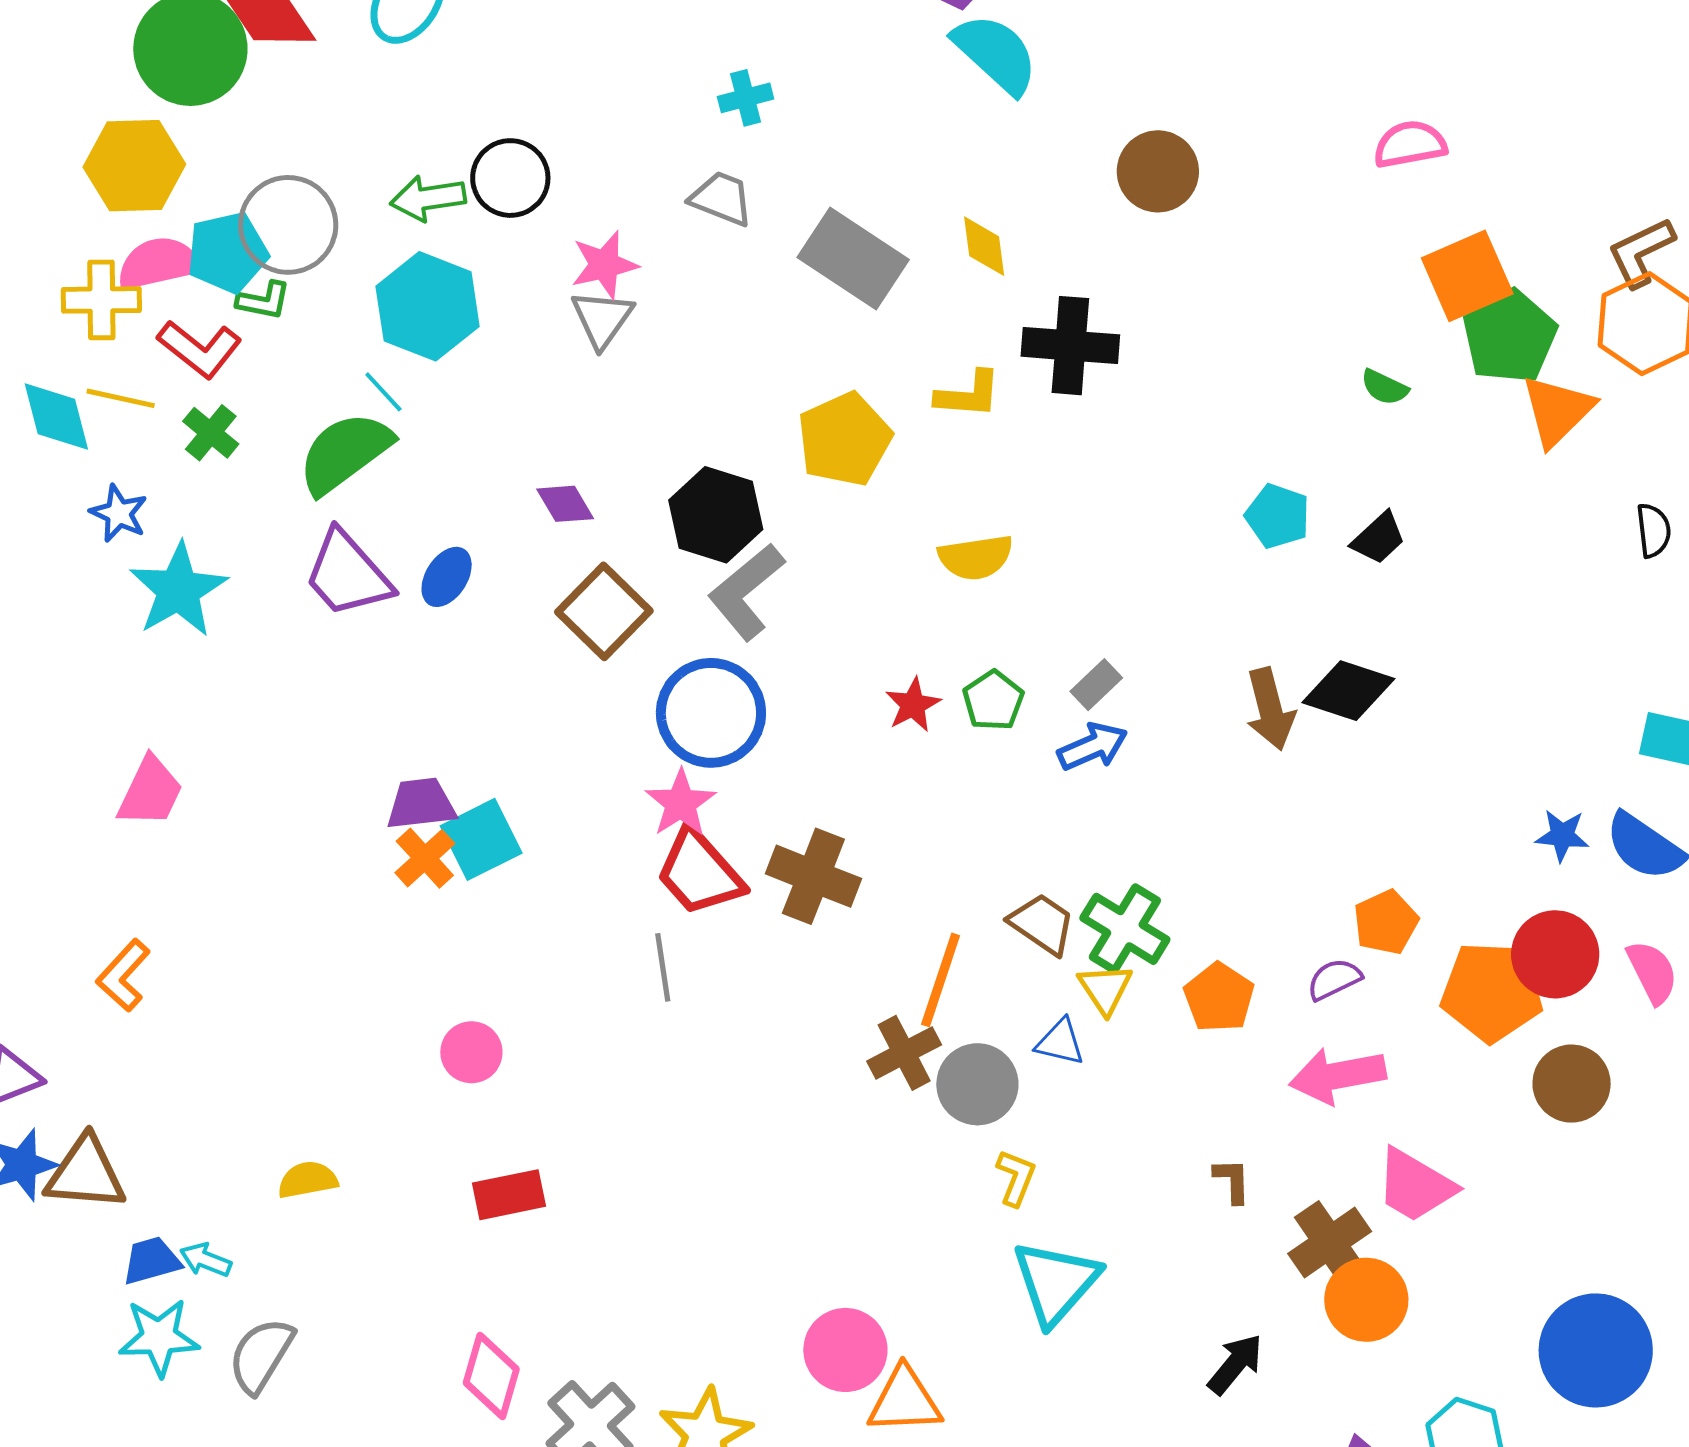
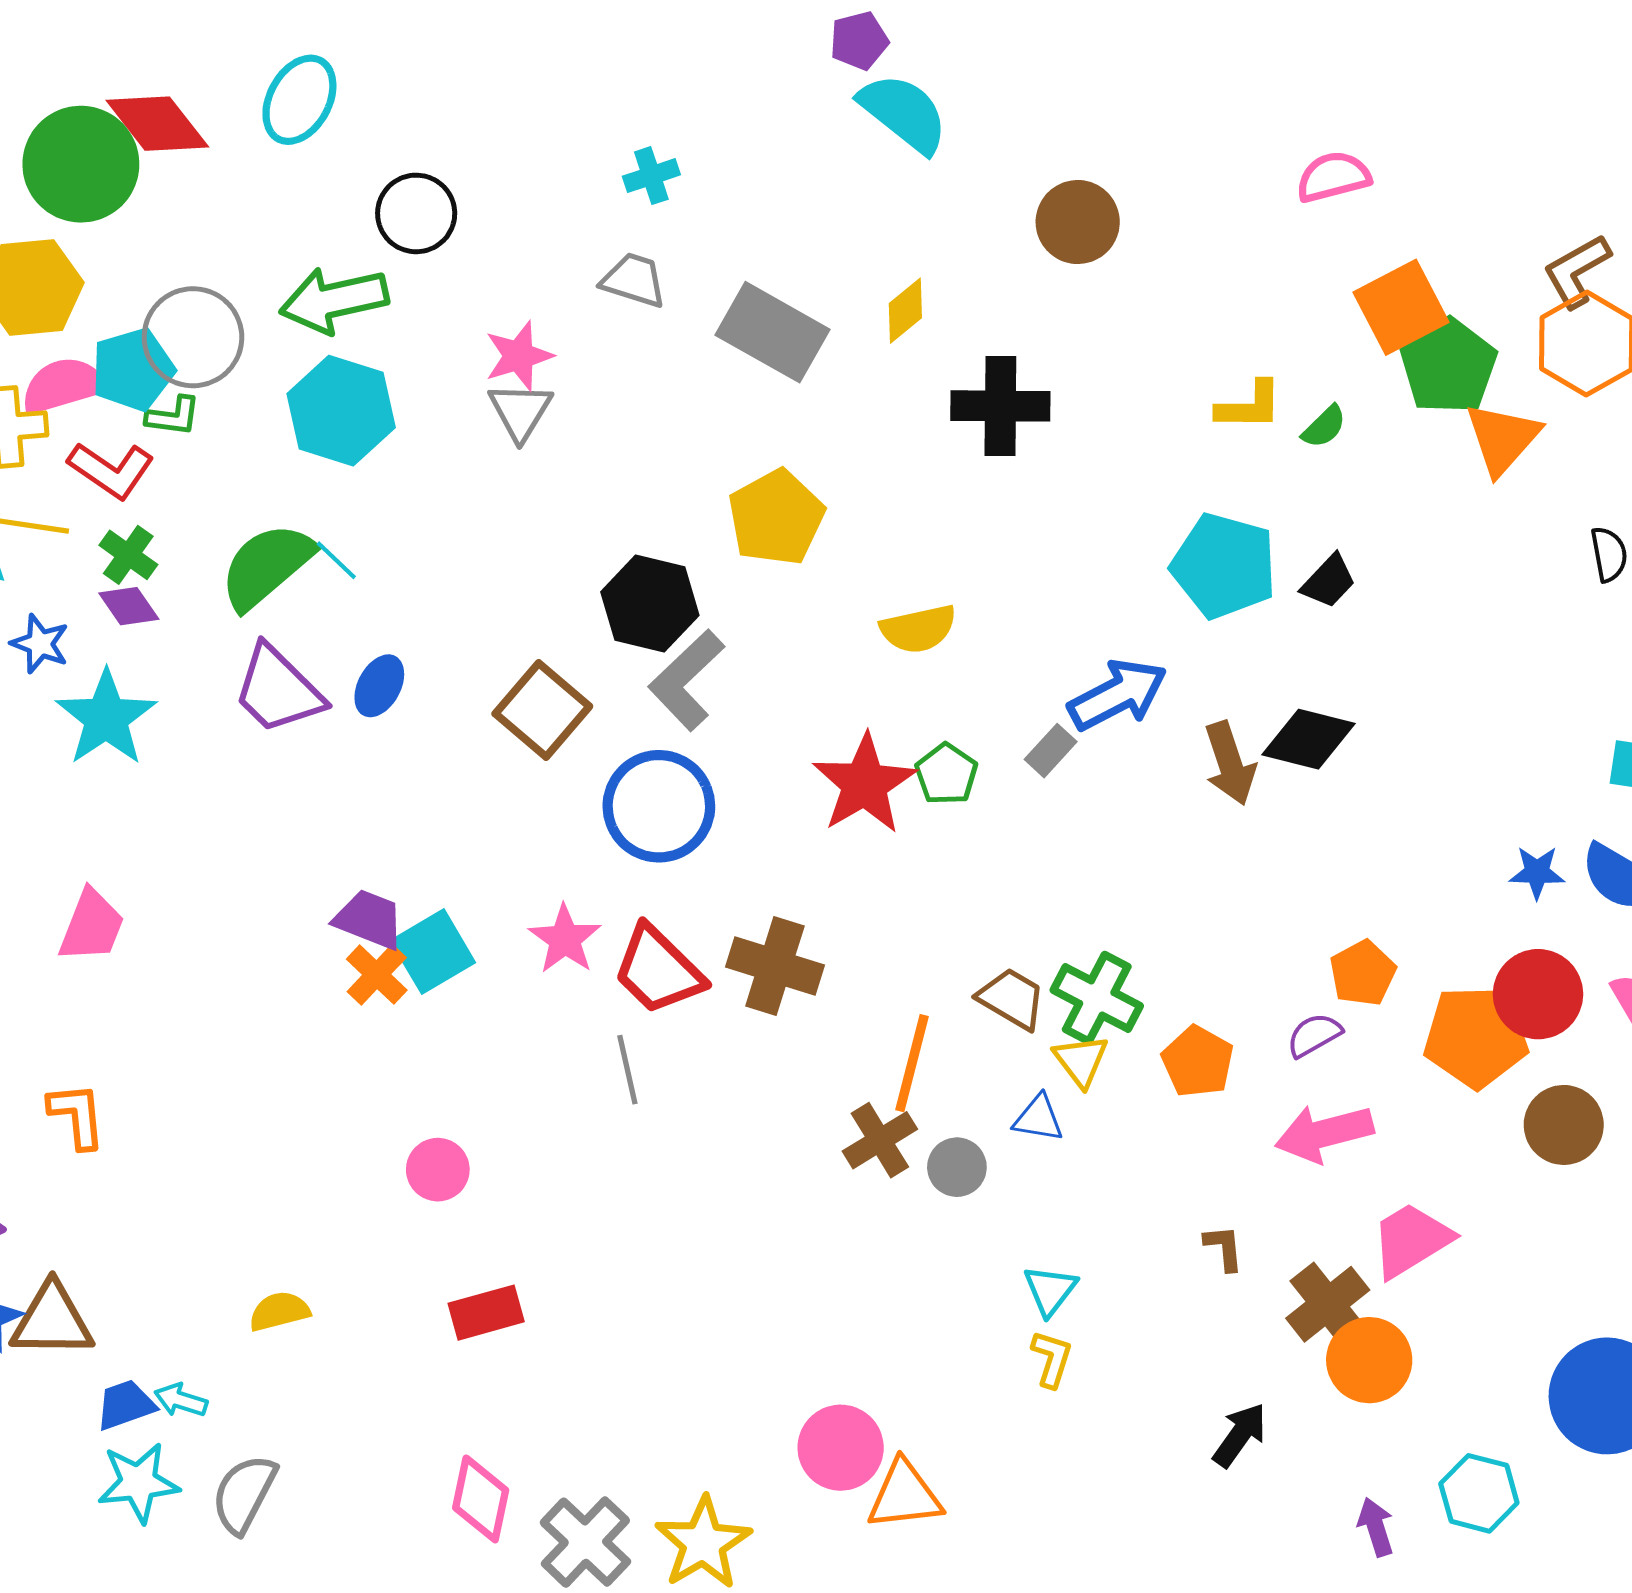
black circle: (510, 178) -> (416, 213), moved
green arrow: (428, 198) -> (334, 300), size x1.4
yellow diamond: (984, 246) -> (905, 311), turned 62
green semicircle: (1384, 387) -> (1324, 427), turned -66
cyan line: (383, 392) -> (336, 560), moved
yellow L-shape: (968, 395) -> (1249, 406), moved
purple diamond: (565, 504) -> (129, 606), moved
cyan pentagon: (1278, 516) -> (1224, 566), size x1.6
red star: (913, 705) -> (864, 784), size x1.8
blue arrow: (1093, 747) -> (1118, 695), moved, size x1.4
pink star: (681, 803) -> (565, 939), moved
purple trapezoid: (421, 804) -> (369, 919), turned 32
orange L-shape: (123, 975) -> (77, 1115), turned 136
gray circle: (977, 1084) -> (957, 1167), size x0.7
yellow L-shape: (1016, 1178) -> (1052, 1359), moved
pink trapezoid: (1415, 1185) -> (1411, 1240), turned 122
cyan triangle: (1056, 1282) -> (1050, 1290), moved, size x0.6

